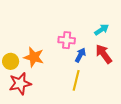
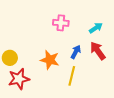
pink cross: (67, 40) -> (61, 23), moved
orange star: (34, 57) -> (50, 60), moved

